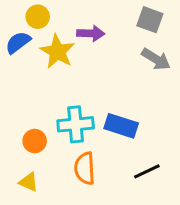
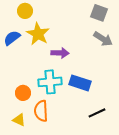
purple arrow: (91, 33) -> (60, 53), moved
blue semicircle: (18, 42) -> (12, 38), moved
orange semicircle: (85, 168) -> (41, 111), moved

